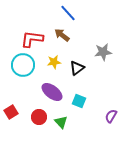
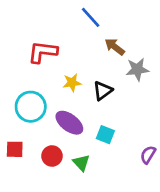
brown arrow: (62, 35) -> (115, 47), moved
cyan circle: (23, 65) -> (31, 107), moved
red square: (11, 112) -> (15, 149), turned 32

